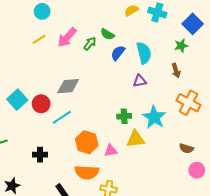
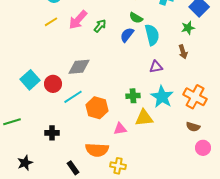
green semicircle: (108, 34) -> (136, 18), moved
purple triangle: (140, 81) -> (156, 67), moved
orange cross: (188, 103) -> (195, 97), moved
orange hexagon: (87, 142) -> (97, 108), moved

